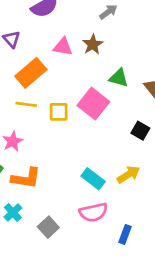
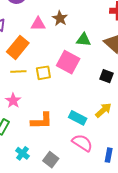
orange L-shape: (26, 178) -> (42, 121), moved
pink semicircle: (93, 212) -> (82, 143), turned -125

